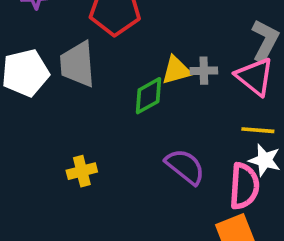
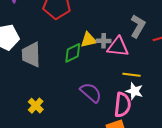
gray trapezoid: (78, 64) -> (31, 55), moved
pink triangle: (255, 77) -> (118, 47), moved, turned -35
yellow cross: (82, 171) -> (36, 106), moved, turned -35

